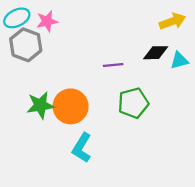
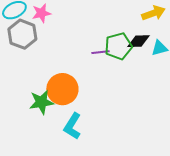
green pentagon: (133, 103) -> (118, 46), moved
green star: (40, 105) -> (41, 102), moved

